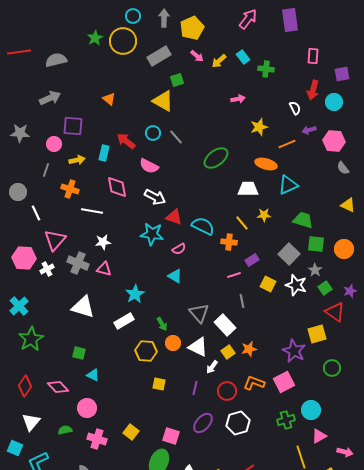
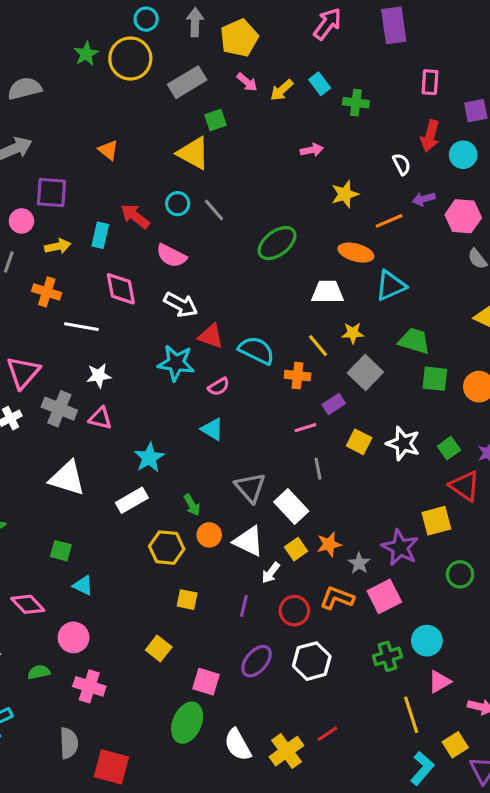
gray square: (289, 254) -> (365, 372), moved
gray star: (315, 270) -> (359, 563), moved
yellow square: (131, 432) -> (159, 648), moved

